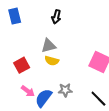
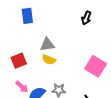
blue rectangle: (15, 16) -> (27, 16), moved
black arrow: (56, 17) -> (86, 18), moved

